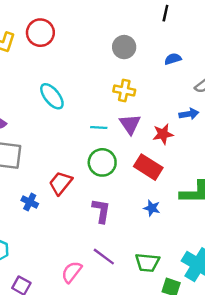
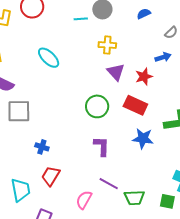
cyan line: (99, 128) -> (81, 19), moved
red trapezoid: (61, 183) -> (51, 176), moved
blue star: (152, 208) -> (143, 138), size x1.5
green trapezoid: (147, 263) -> (134, 198), moved

